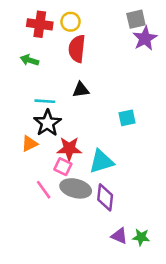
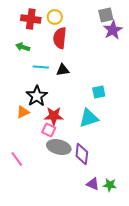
cyan line: (45, 101) -> (41, 67), moved
cyan triangle: (101, 161) -> (89, 118), moved
pink line: (44, 190) -> (17, 159), moved

